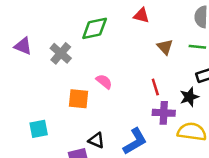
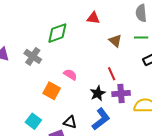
black star: (189, 97) -> (98, 93), moved
orange square: (79, 99) -> (52, 91), turned 30
cyan square: (39, 129) -> (33, 121), moved, turned -35

